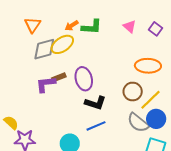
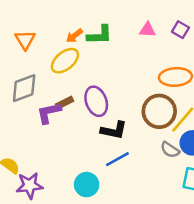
pink triangle: (130, 26) -> (147, 30), turned -32
gray diamond: (44, 49) -> (24, 88), moved
brown circle: (133, 92) -> (159, 111), size x1.4
gray semicircle: (138, 123) -> (170, 150), size x0.7

